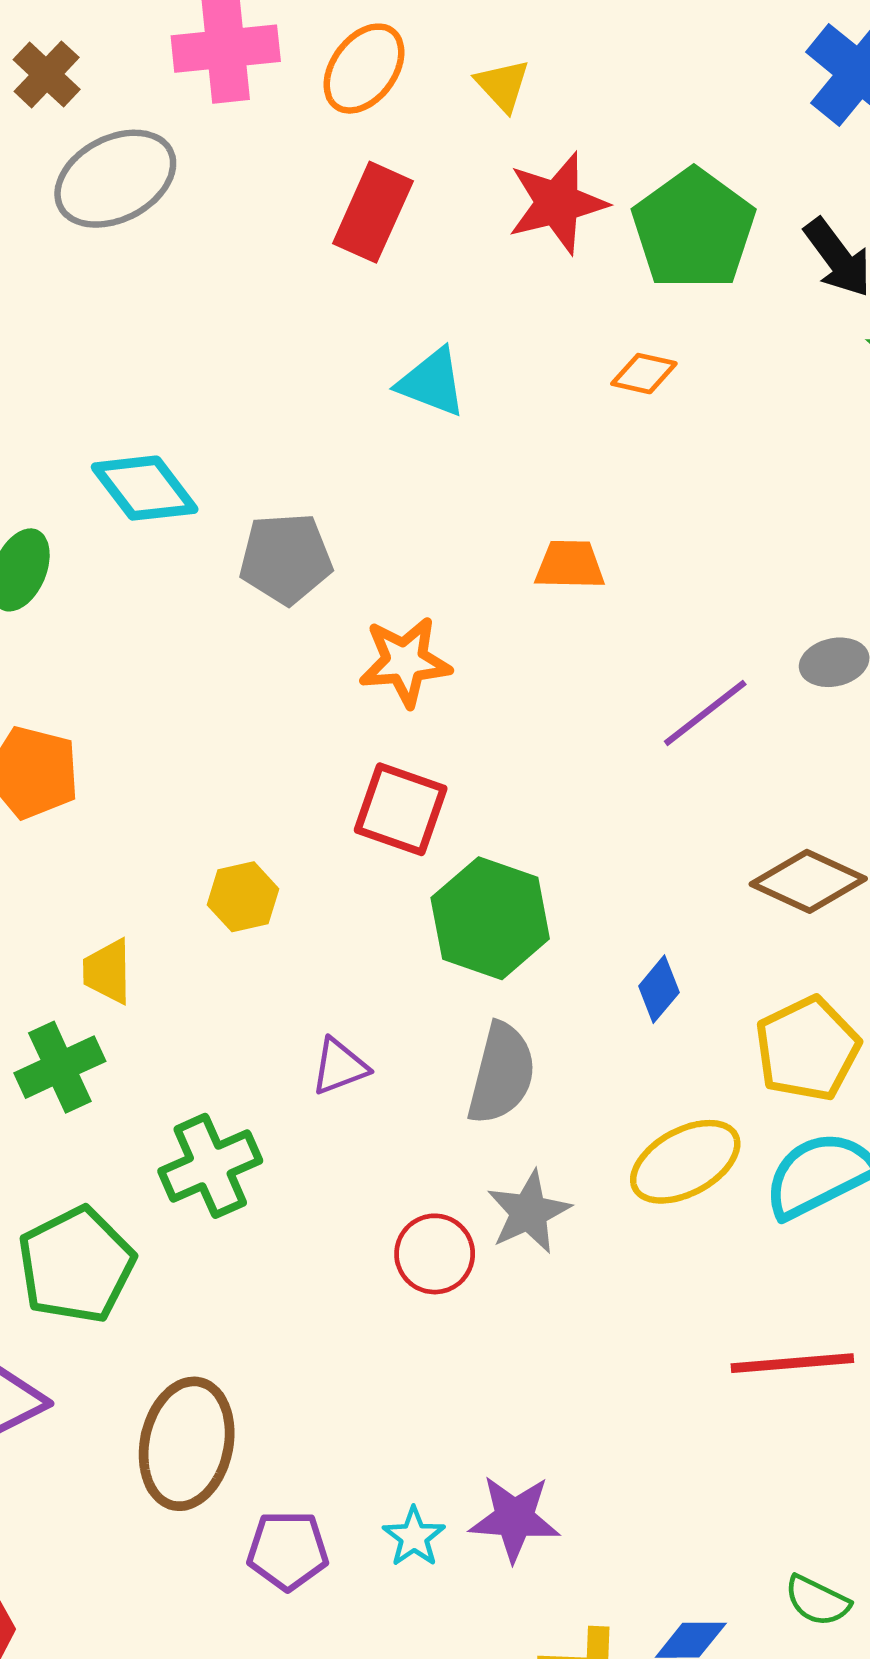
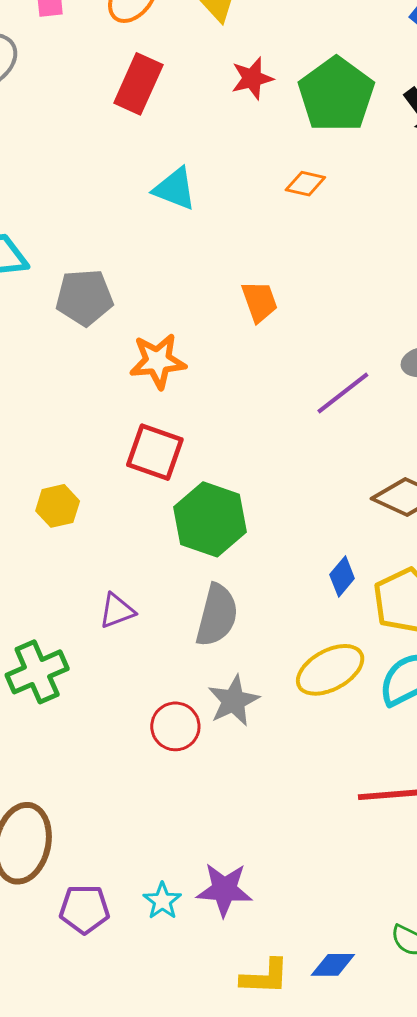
red star: (557, 203) -> (252, 78), size x0.7
orange trapezoid: (570, 565) -> (259, 302), turned 69
blue diamond: (659, 989) -> (342, 576), moved

